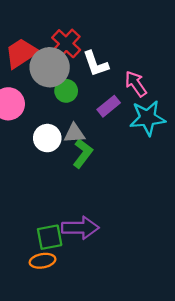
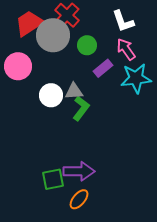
white L-shape: (96, 64) -> (123, 21), moved
green circle: (66, 91) -> (87, 45), moved
orange ellipse: (43, 261) -> (79, 199), moved, turned -40

